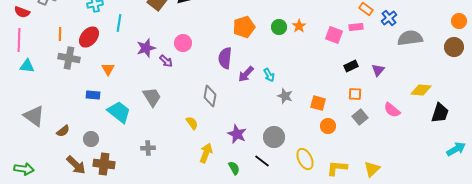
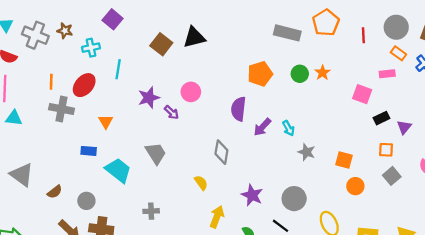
pink square: (334, 35) -> (362, 94), moved
purple triangle: (378, 70) -> (404, 127), moved

